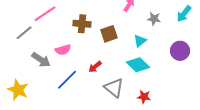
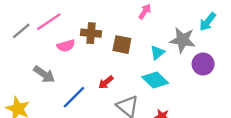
gray star: (154, 19) -> (182, 40), moved, size x1.6
gray line: (24, 33) -> (21, 31), moved
brown square: (109, 34) -> (122, 45), turned 30
pink semicircle: (63, 50) -> (66, 46), moved

